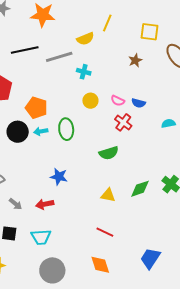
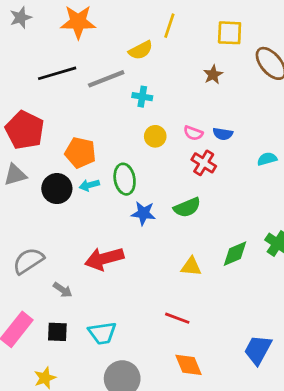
blue star: (59, 177) -> (143, 213), moved
red arrow: (45, 204) -> (104, 259), moved, size x1.5
red line: (105, 232) -> (177, 318), moved

